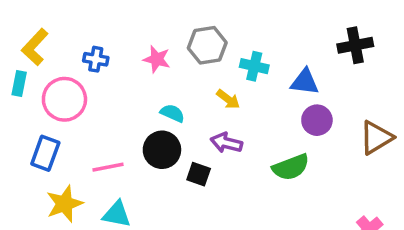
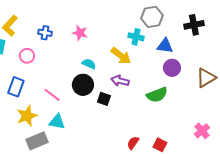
gray hexagon: (207, 45) -> (152, 17), moved
pink circle: (64, 99) -> (27, 56), size x0.6
yellow arrow: (228, 99) -> (121, 56), size x1.5
pink line: (108, 167) -> (52, 95), turned 48

